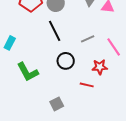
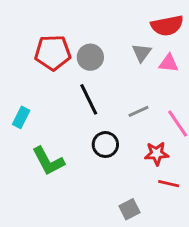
red line: (87, 85) -> (169, 184), moved
gray square: (57, 104) -> (129, 209), moved

